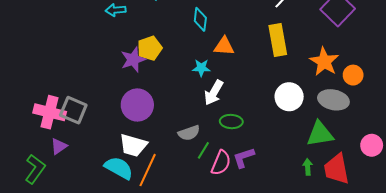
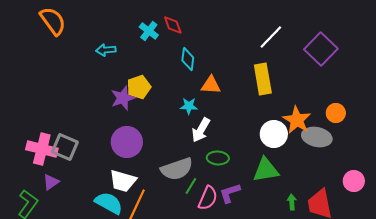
orange star: (324, 62) -> (297, 120), moved
gray semicircle: (189, 133) -> (177, 169), size x1.5
green triangle: (320, 134) -> (266, 170), moved

